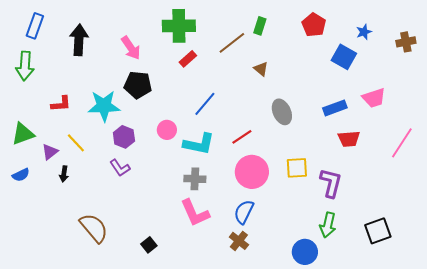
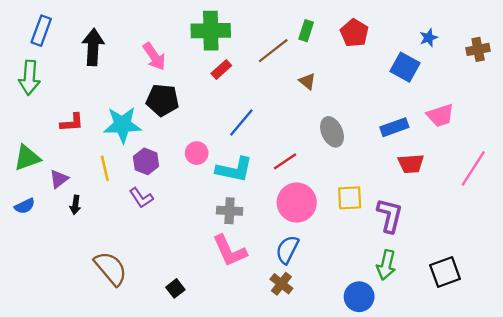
red pentagon: (314, 25) -> (354, 33), moved
yellow line: (76, 143) -> (105, 168), moved, turned 30

